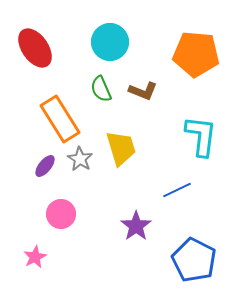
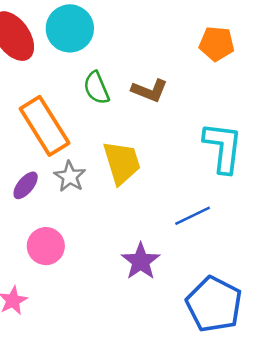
cyan circle: (110, 42) -> (70, 28), moved
orange pentagon: (196, 54) -> (217, 44), size x0.6

